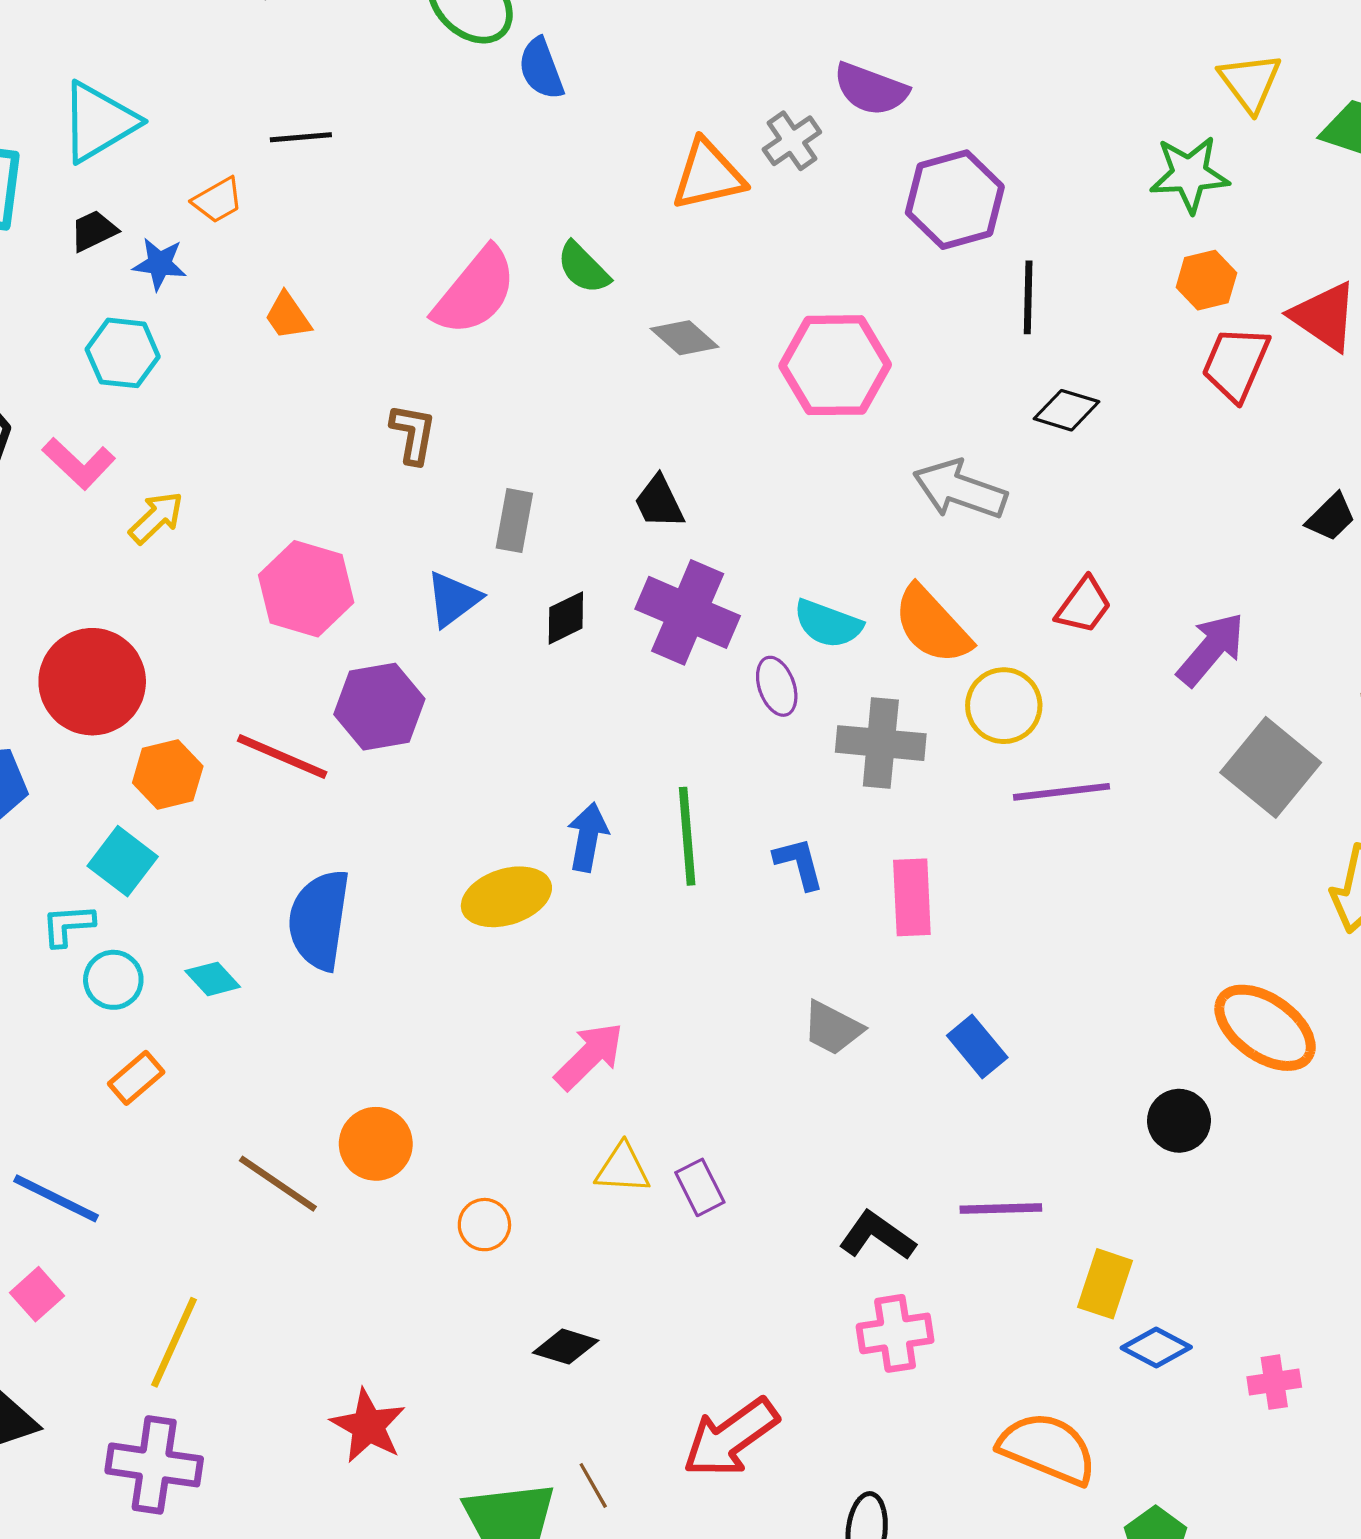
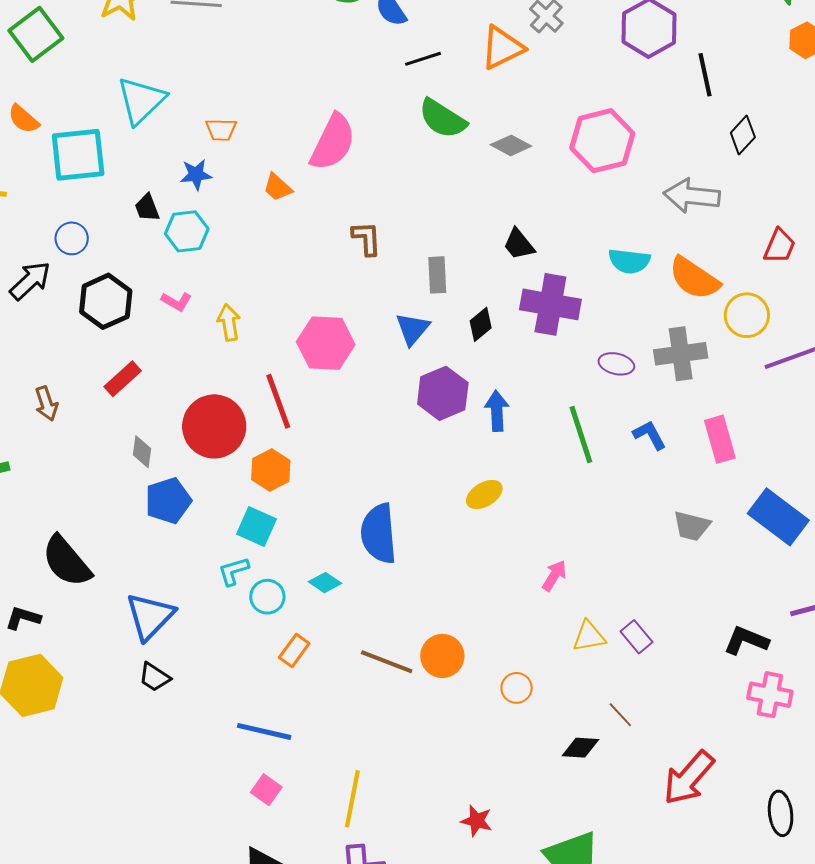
black line: (301, 137) -> (423, 59), moved
orange trapezoid: (218, 200) -> (221, 130), turned 44
black trapezoid: (94, 231) -> (147, 208), moved, turned -72
green semicircle: (583, 268) -> (443, 119), size x1.4
pink semicircle: (475, 291) -> (333, 142), moved
black diamond: (1067, 410) -> (743, 135), turned -51
pink L-shape: (79, 463) -> (176, 301), size x0.7
yellow arrow: (156, 518) -> (229, 322), turned -42
cyan semicircle: (828, 624) -> (629, 261), moved
purple ellipse: (777, 686) -> (616, 364), moved, turned -44
purple hexagon: (379, 707) -> (443, 393), moved
red line: (282, 757) -> (278, 401), moved, turned 60
blue arrow: (588, 837) -> (497, 411), moved
yellow ellipse: (506, 897) -> (484, 495), size x0.7
blue rectangle: (977, 1046) -> (778, 517), size x1.6
pink arrow: (589, 1056) -> (554, 576), size x0.7
brown line: (278, 1184) -> (387, 662), moved
pink cross: (895, 1333) -> (770, 695), turned 33
red star: (368, 1426) -> (477, 821), size x0.7
brown line: (593, 1485) -> (620, 715), moved

